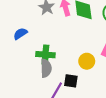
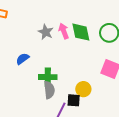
yellow circle: (87, 61) -> (83, 89), moved

